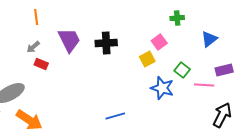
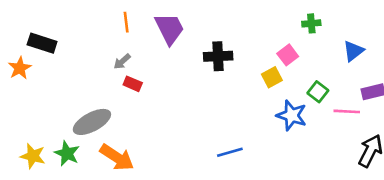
purple trapezoid: (69, 40) -> (169, 29), moved

